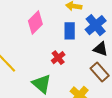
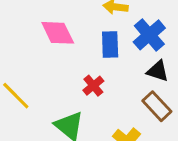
pink diamond: (35, 22) -> (58, 33), turned -70

